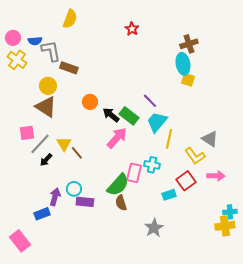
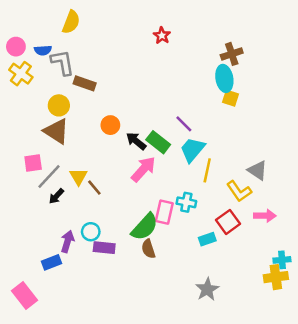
yellow semicircle: (70, 19) -> (71, 22), moved
gray star: (154, 228) -> (207, 289), moved

